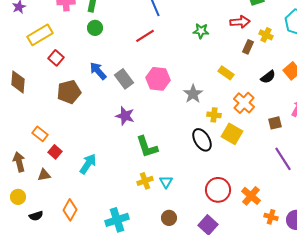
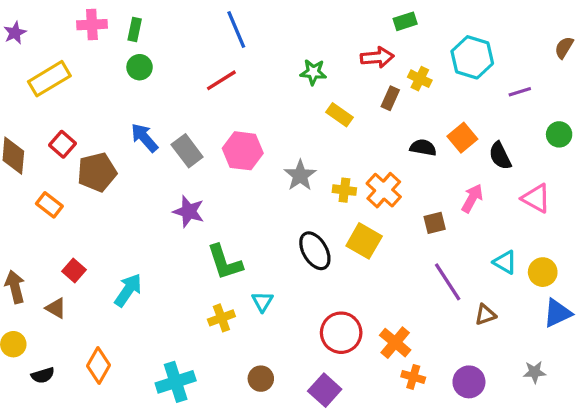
red square: (56, 58) -> (62, 144), moved
yellow rectangle: (226, 73) -> (339, 115), moved
black semicircle: (268, 77) -> (423, 148), turned -133
yellow cross: (214, 115) -> (344, 190), moved
orange rectangle: (40, 134) -> (49, 205), moved
brown triangle: (44, 175) -> (56, 308), turned 40
cyan triangle: (166, 182) -> (262, 302), moved
orange cross: (271, 217) -> (413, 377), moved

